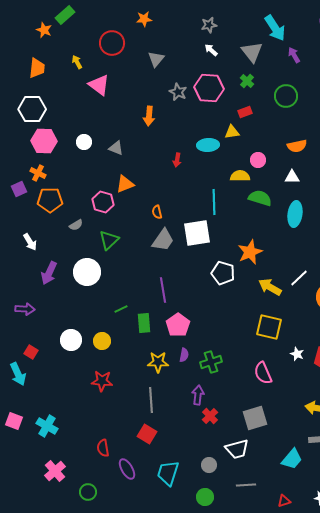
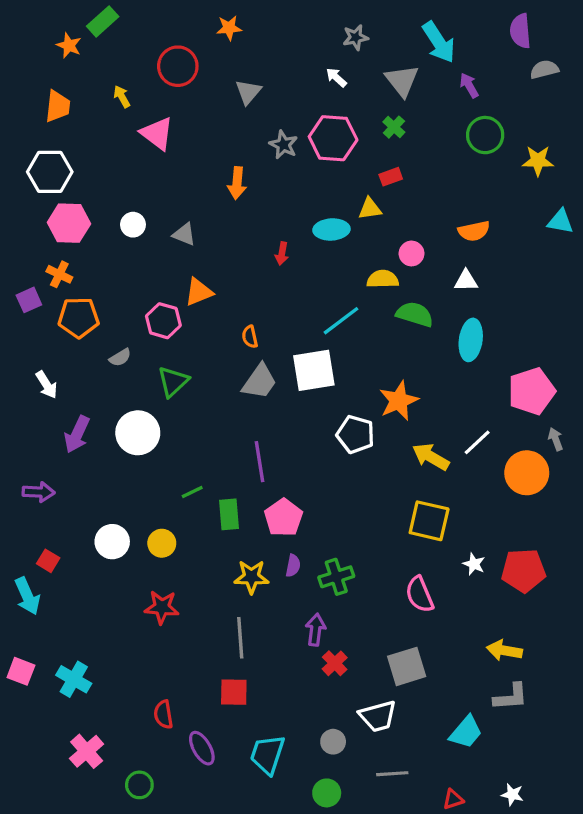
gray star: (209, 25) -> (355, 37), moved
green circle: (286, 96) -> (485, 135), moved
cyan line: (214, 202) -> (341, 321), turned 55
red square: (147, 434) -> (234, 692), turned -30

